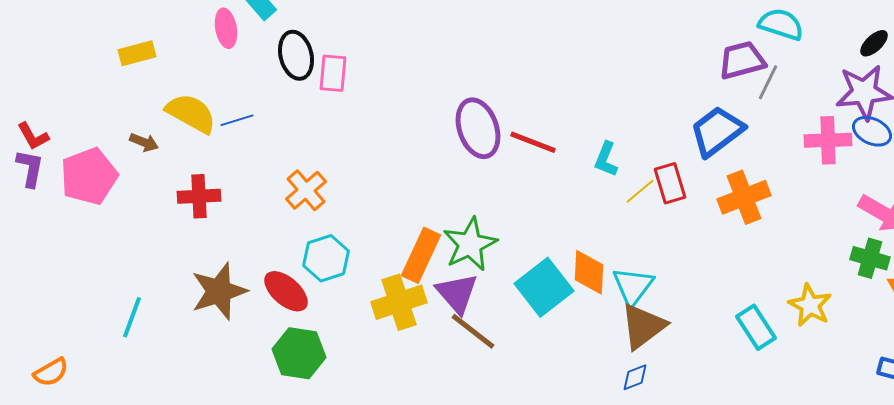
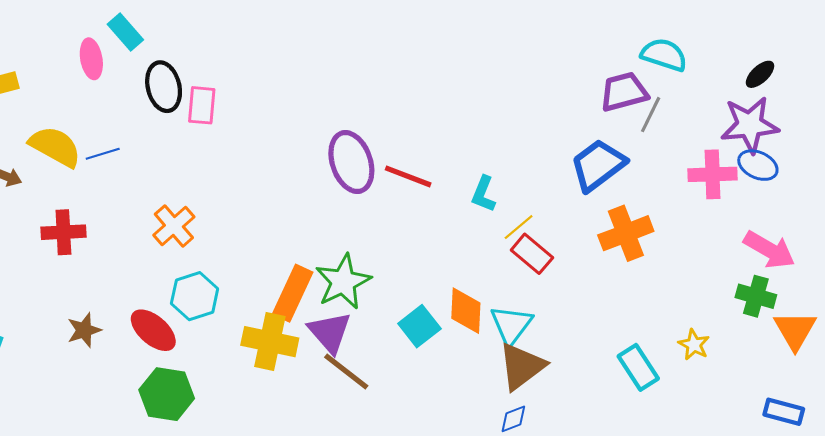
red rectangle: (670, 183) -> (532, 254), moved, turned -33
cyan square: (544, 287) -> (419, 326), size x0.7
brown star: (219, 291) -> (84, 330), size x0.6
yellow cross: (399, 302) -> (270, 342), turned 30
yellow star: (810, 305) -> (694, 345), size x0.7

